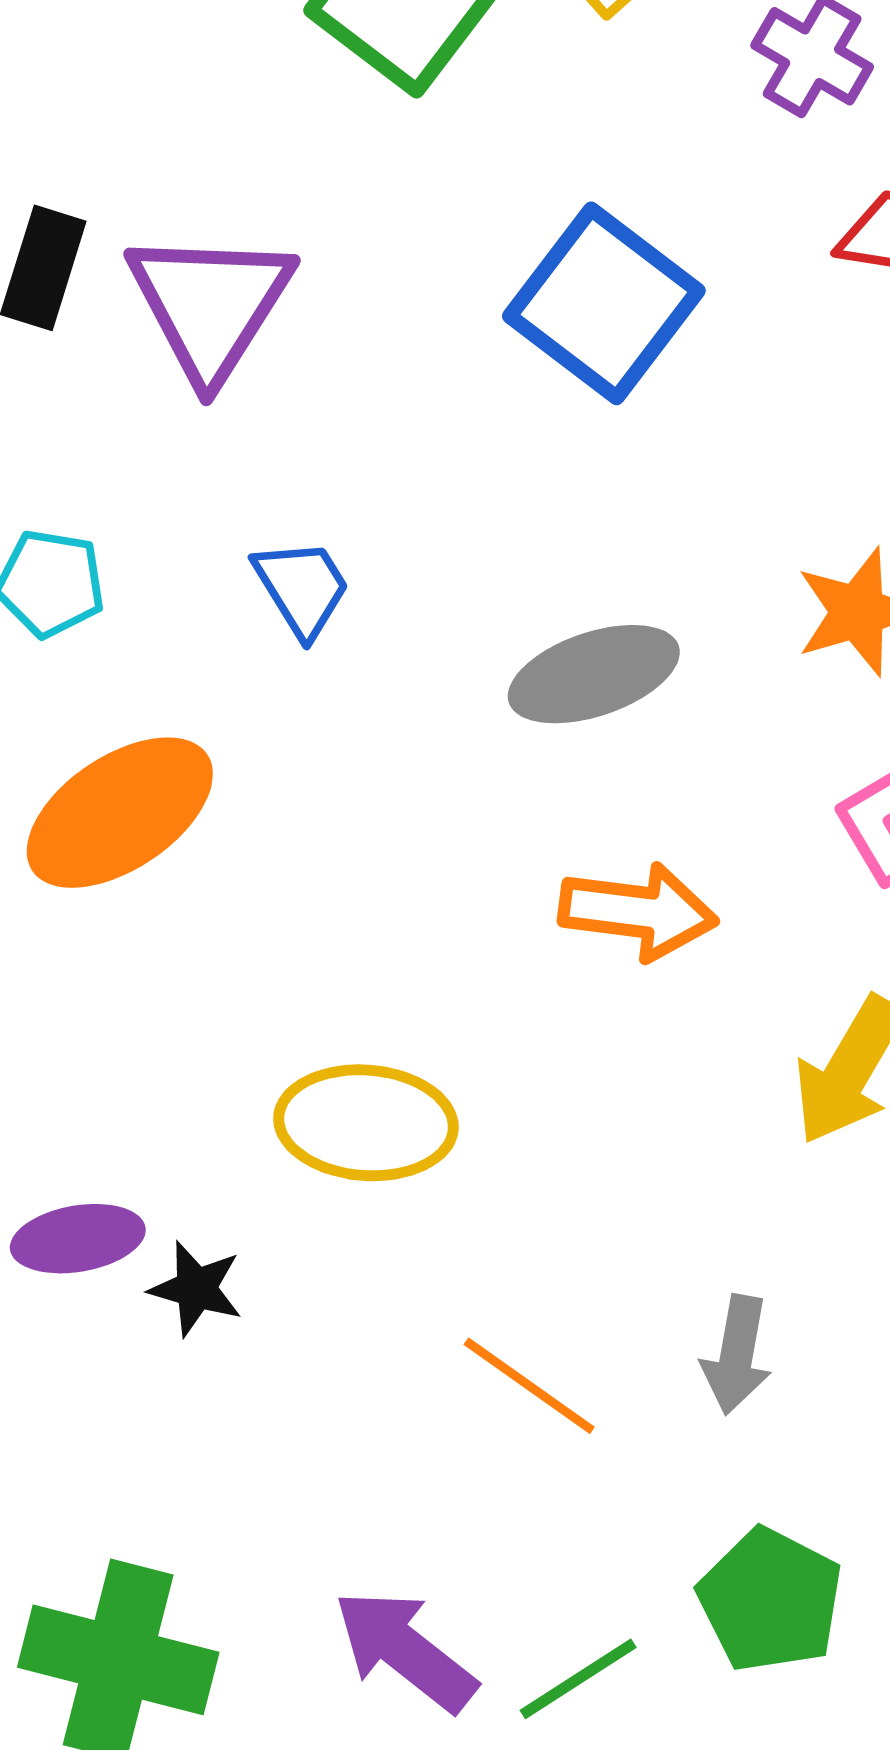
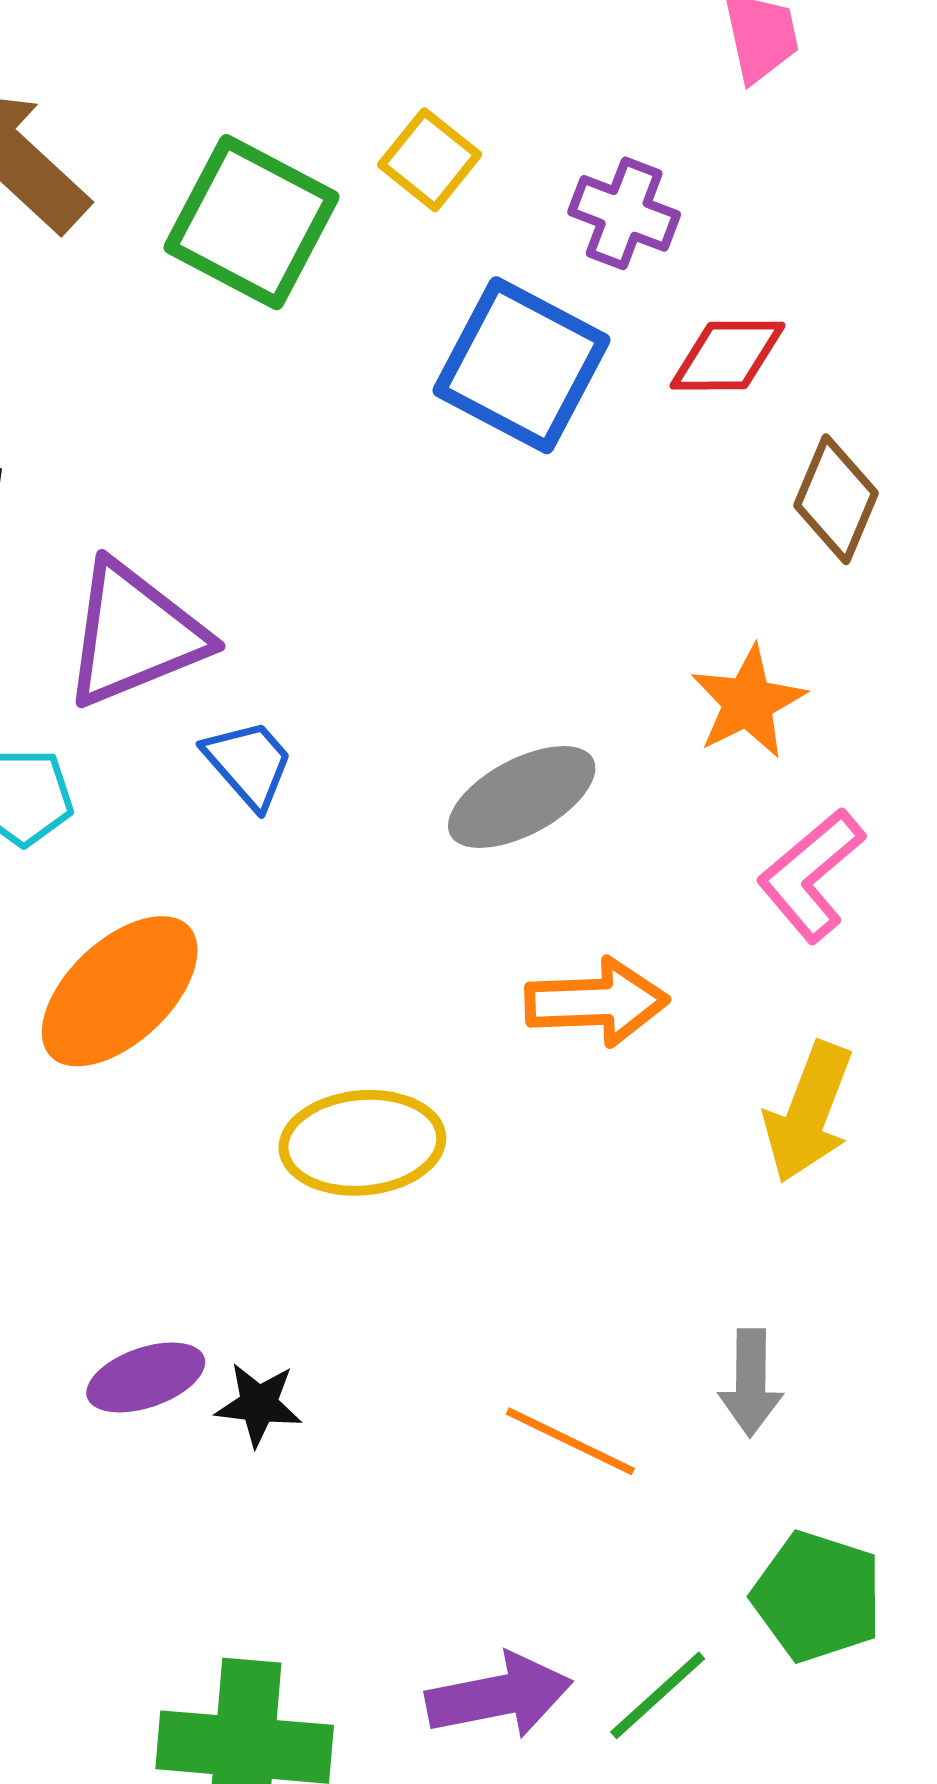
blue square: (604, 303) -> (522, 365), moved
purple triangle: (210, 305) -> (134, 634), moved, turned 45
yellow ellipse: (366, 1123) -> (362, 1143), moved
purple arrow: (405, 1650) -> (499, 1696), turned 140

